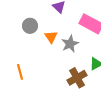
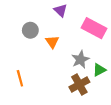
gray star: (70, 44) -> (80, 59), moved

